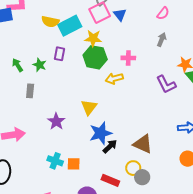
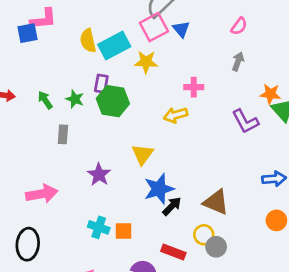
yellow semicircle: (50, 22) -> (88, 41), turned 66
green hexagon: (95, 57) -> (113, 101), moved

